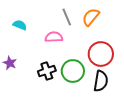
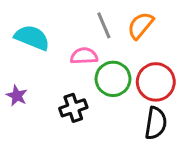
cyan semicircle: (20, 25) -> (32, 38), size x1.6
green circle: (73, 71) -> (113, 79), moved

